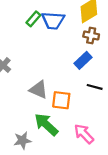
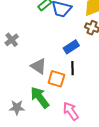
blue rectangle: (83, 60) -> (71, 47), moved
black line: (95, 87) -> (72, 68), moved, turned 64

